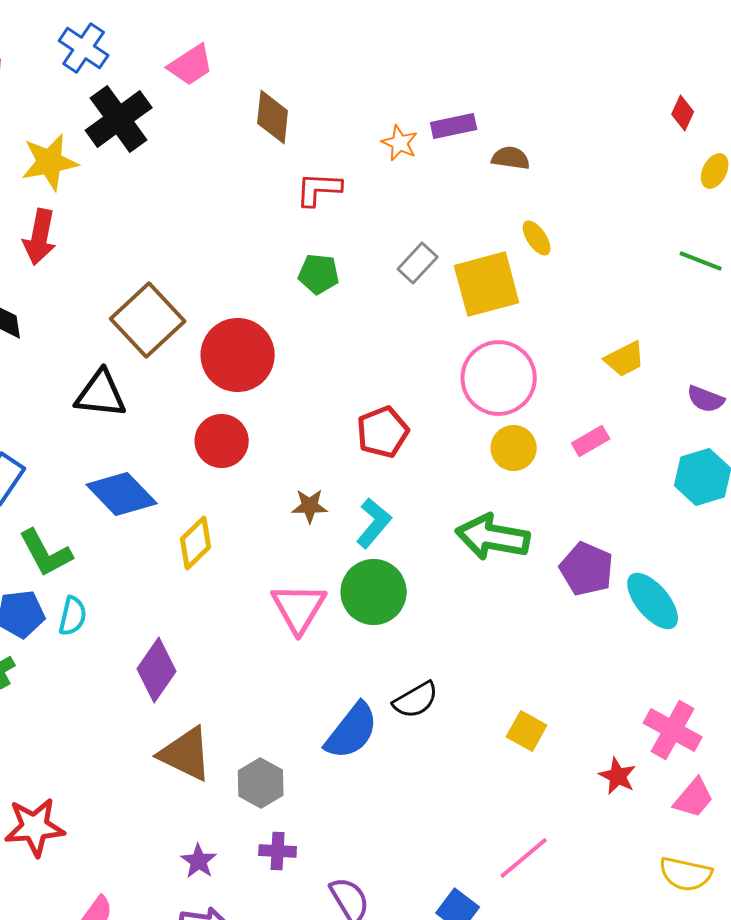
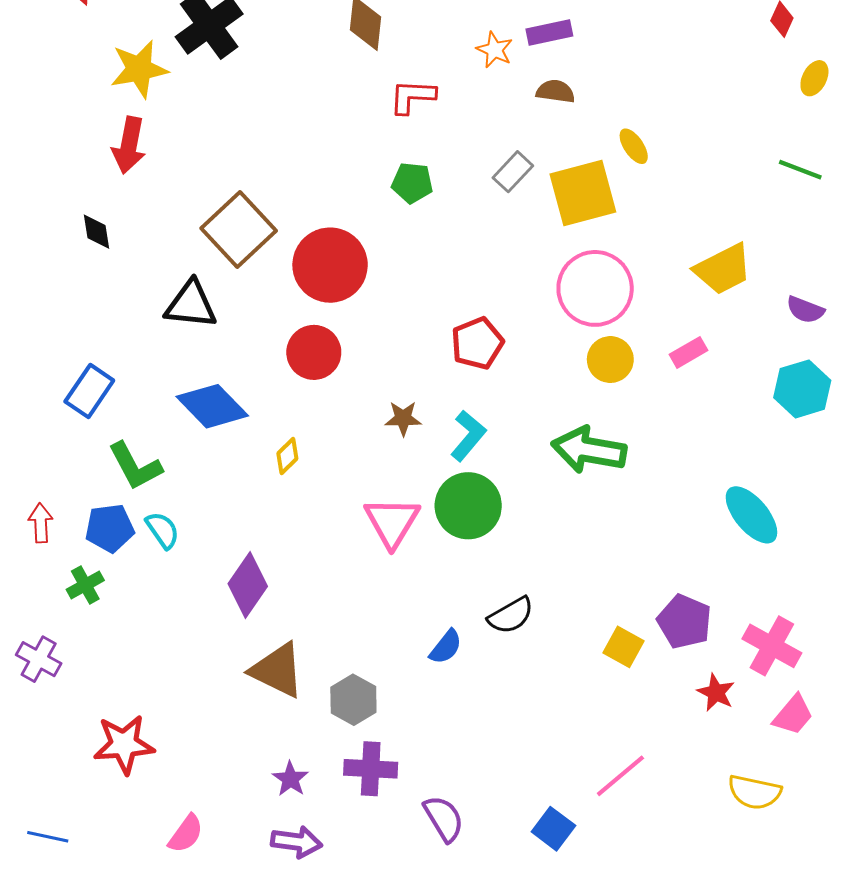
brown semicircle: (511, 158) -> (555, 91), moved
yellow trapezoid: (625, 359) -> (723, 269), size x1.4
yellow diamond: (196, 543) -> (287, 456), size x0.7
purple pentagon: (587, 569) -> (684, 622), moved
cyan semicircle: (73, 616) -> (162, 530), turned -48
blue semicircle: (352, 731) -> (446, 647), size x0.6
purple cross: (278, 851) -> (371, 769), size x1.4
yellow semicircle: (686, 874) -> (755, 792), moved

